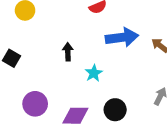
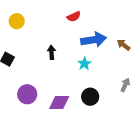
cyan star: (94, 73) -> (84, 64), moved

